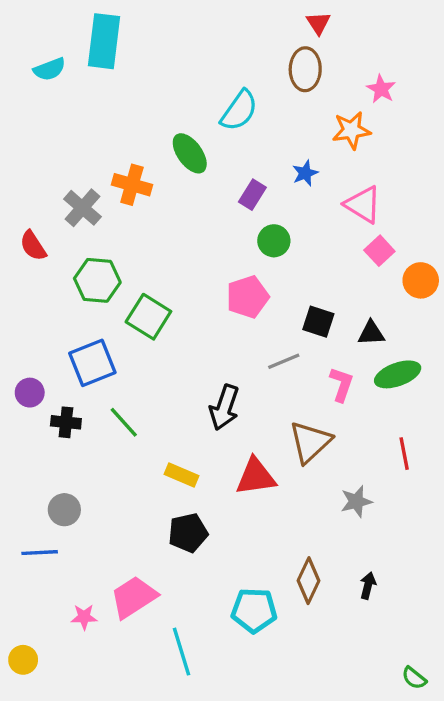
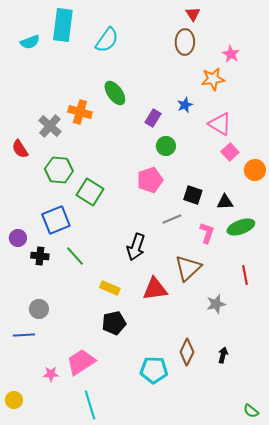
cyan semicircle: (239, 110) -> (107, 40), moved
cyan line: (181, 652) -> (90, 405), moved

